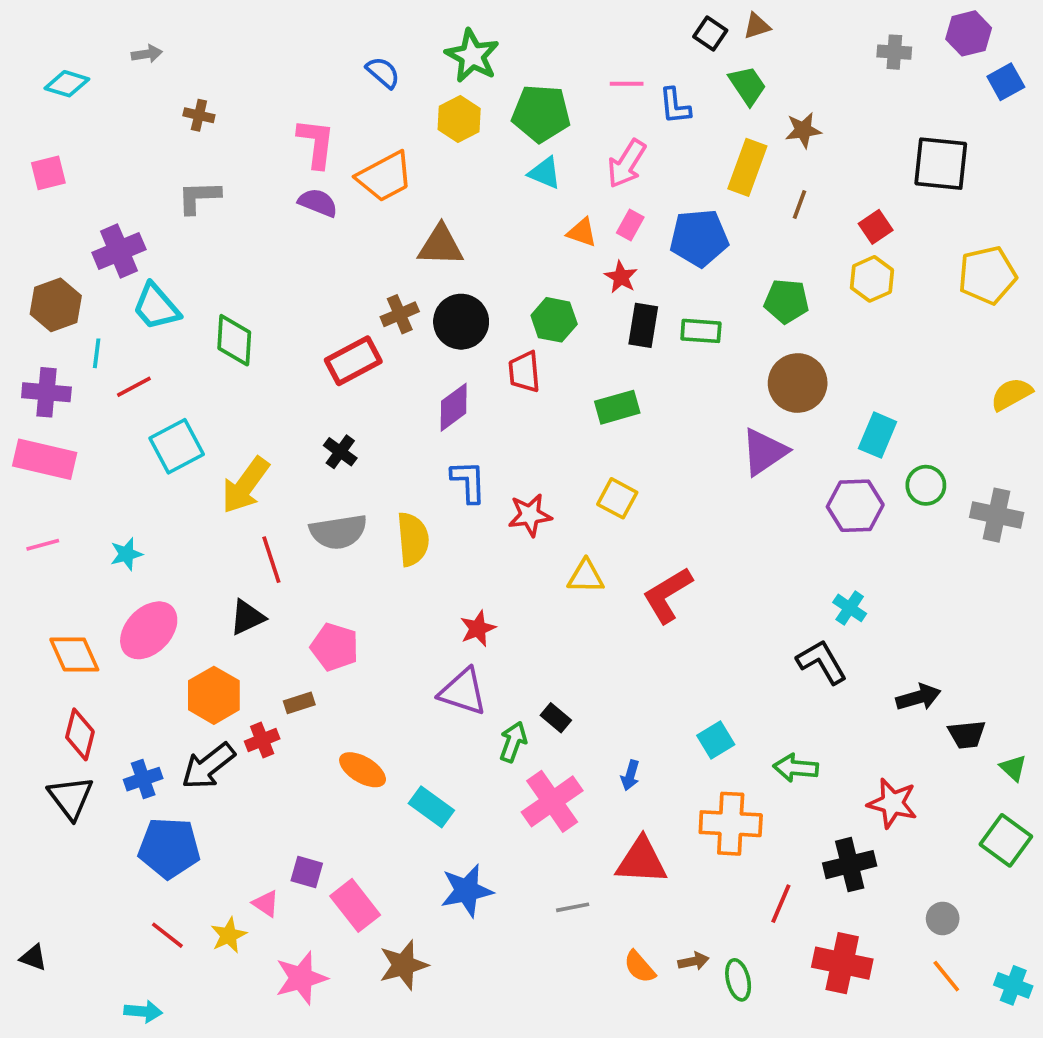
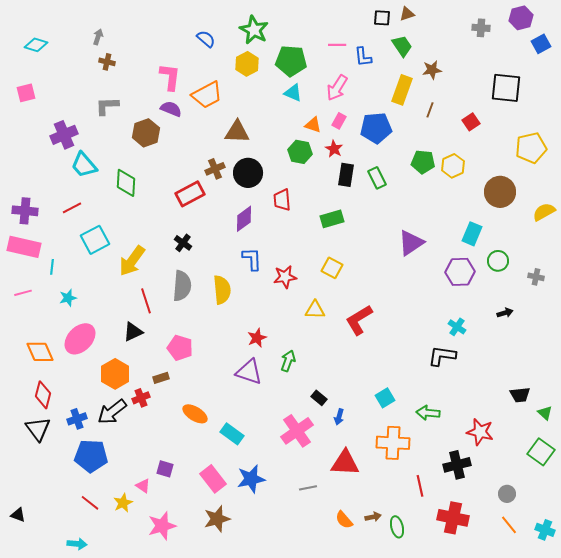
black square: (710, 33) -> (382, 18), turned -30
gray arrow: (147, 54) -> (98, 37), moved, turned -63
yellow hexagon: (872, 279) -> (453, 166), moved
brown hexagon: (56, 305) -> (146, 133), moved
green hexagon: (554, 320) -> (300, 152), moved
green rectangle: (701, 331) -> (377, 178), turned 60
cyan line: (97, 353) -> (52, 267), moved
brown circle: (798, 383) -> (500, 192), moved
gray cross: (997, 515) -> (536, 277), size x0.6
gray semicircle: (338, 532) -> (182, 286), turned -76
black L-shape: (822, 662) -> (442, 356), turned -52
black arrow: (918, 697) -> (505, 313), moved, size x0.7
black rectangle: (556, 718) -> (319, 398), moved
green arrow: (513, 742) -> (288, 361), moved
red line: (781, 904) -> (420, 486), turned -35
pink rectangle: (355, 905) -> (213, 479), moved

